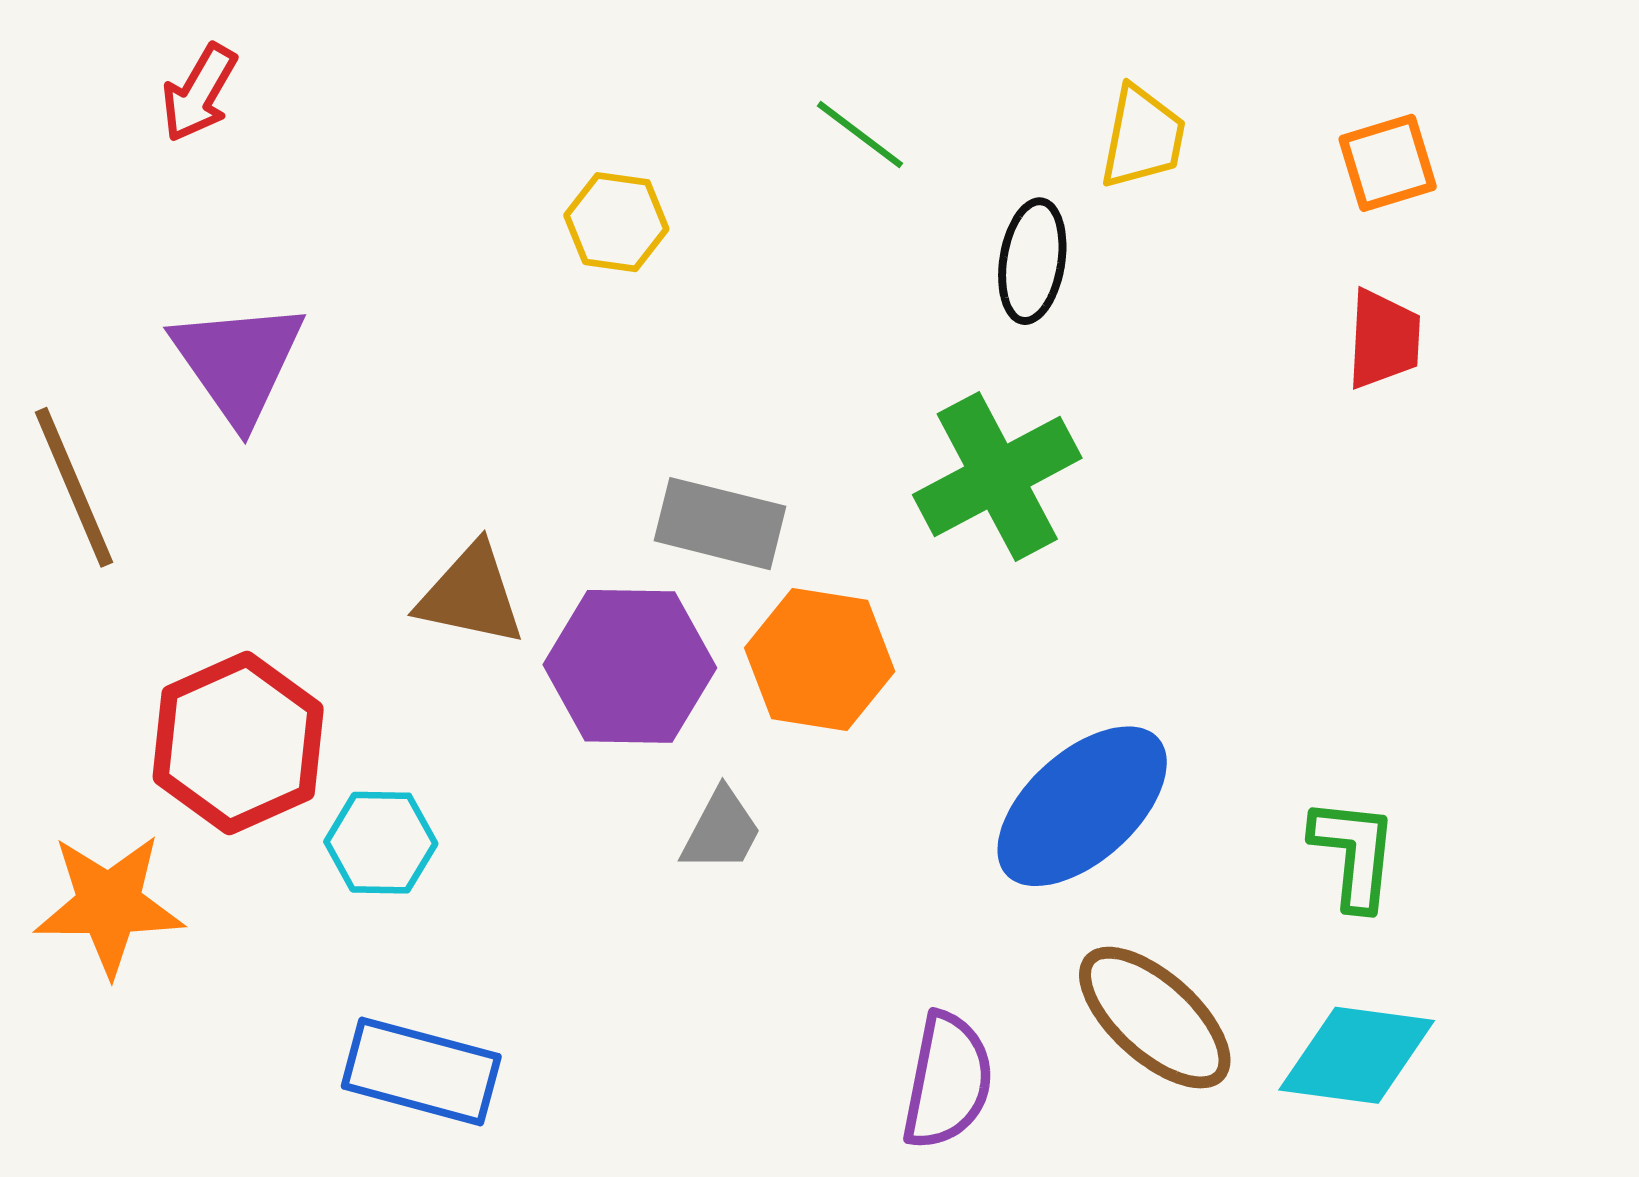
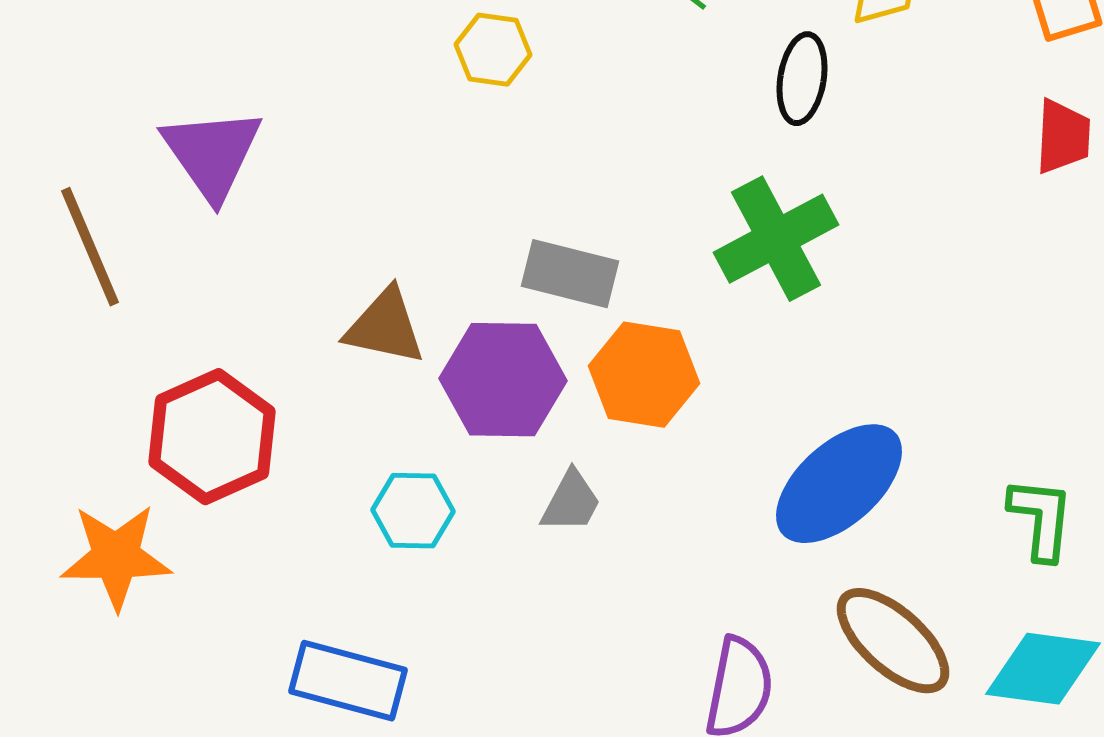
cyan hexagon: (381, 843) -> (413, 511), moved

